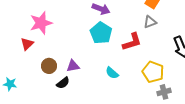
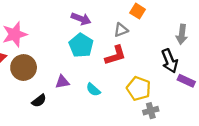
gray triangle: (150, 22) -> (121, 30), moved
brown circle: (49, 66) -> (24, 68), moved, size x1.5
purple triangle: (73, 66) -> (62, 82), moved

